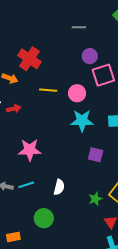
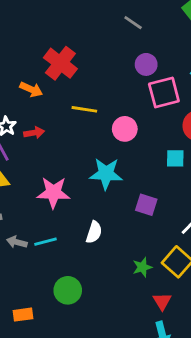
gray line: (79, 27) -> (133, 23), turned 32
pink circle: (77, 93) -> (125, 129), moved
cyan star: (82, 121) -> (106, 174), moved
white semicircle: (59, 187) -> (94, 232), moved

